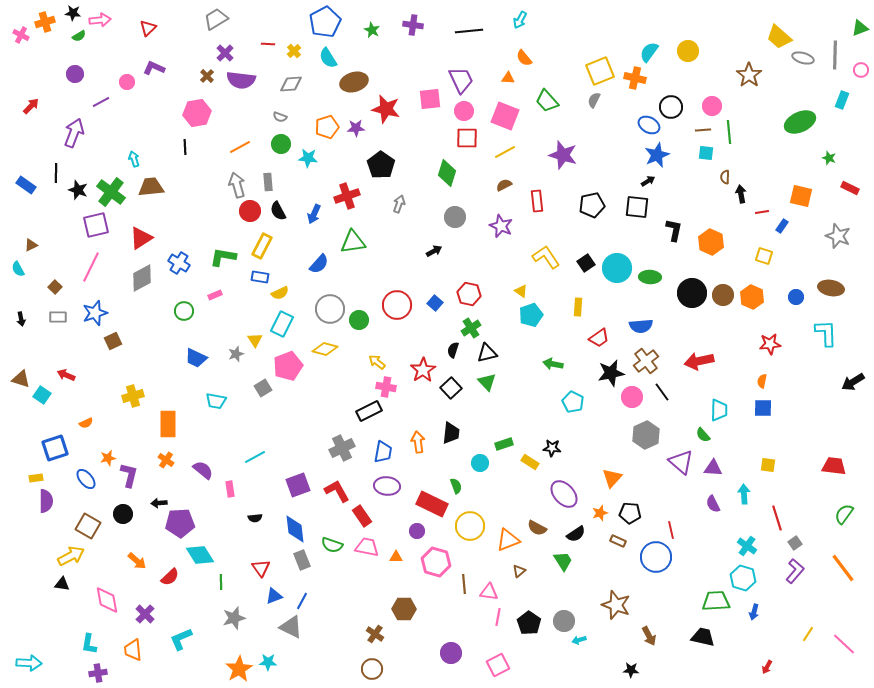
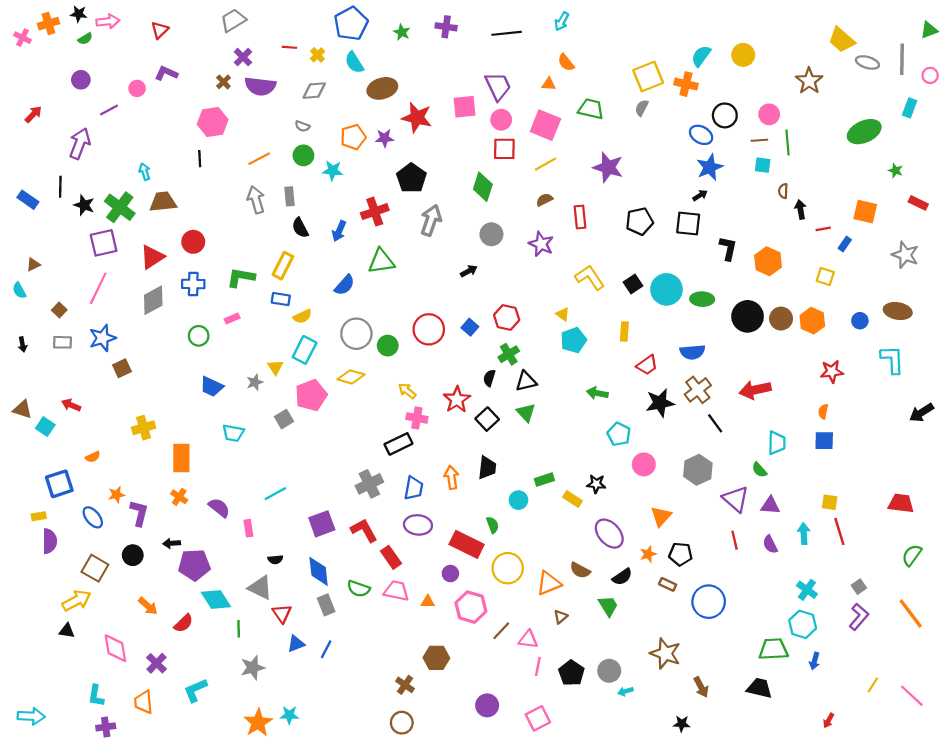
green trapezoid: (547, 101) -> (591, 109), turned 145
gray arrow: (399, 204) -> (431, 220), size x1.6
red circle: (250, 211) -> (193, 242), moved
blue cross: (179, 263) -> (193, 284), turned -30
pink circle: (632, 397) -> (644, 464), moved
red line: (777, 518) -> (839, 531), moved
red line: (671, 530) -> (735, 540), moved
brown line: (464, 584) -> (501, 631), turned 48
gray triangle: (291, 627) -> (260, 588), moved

